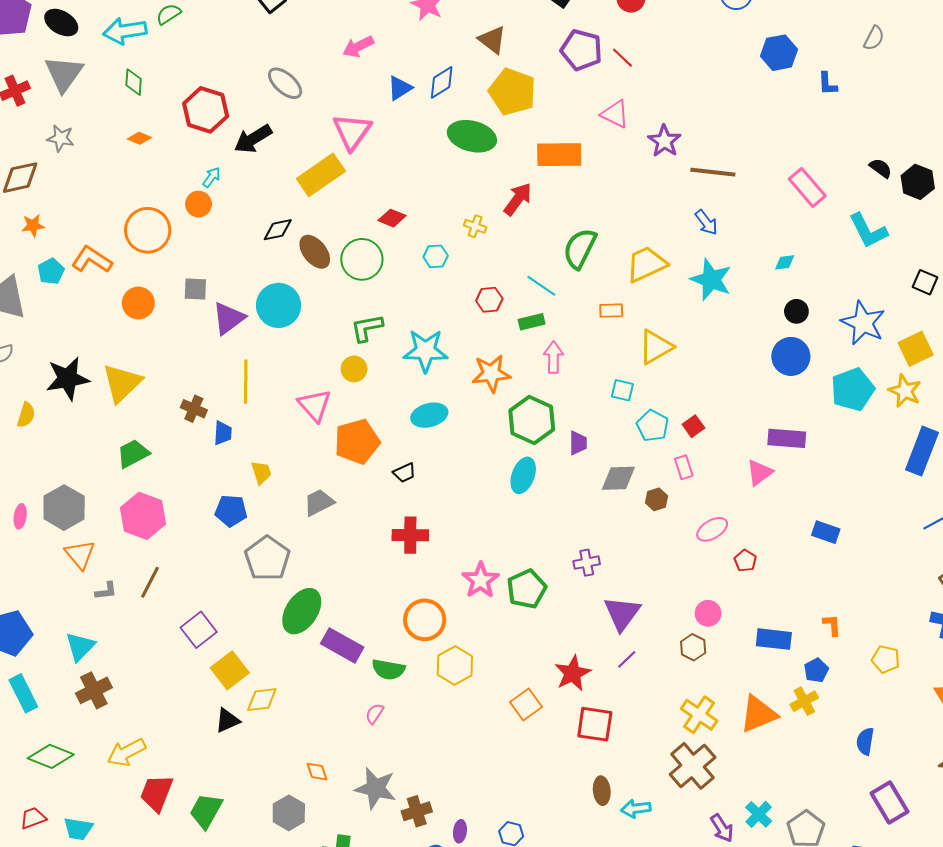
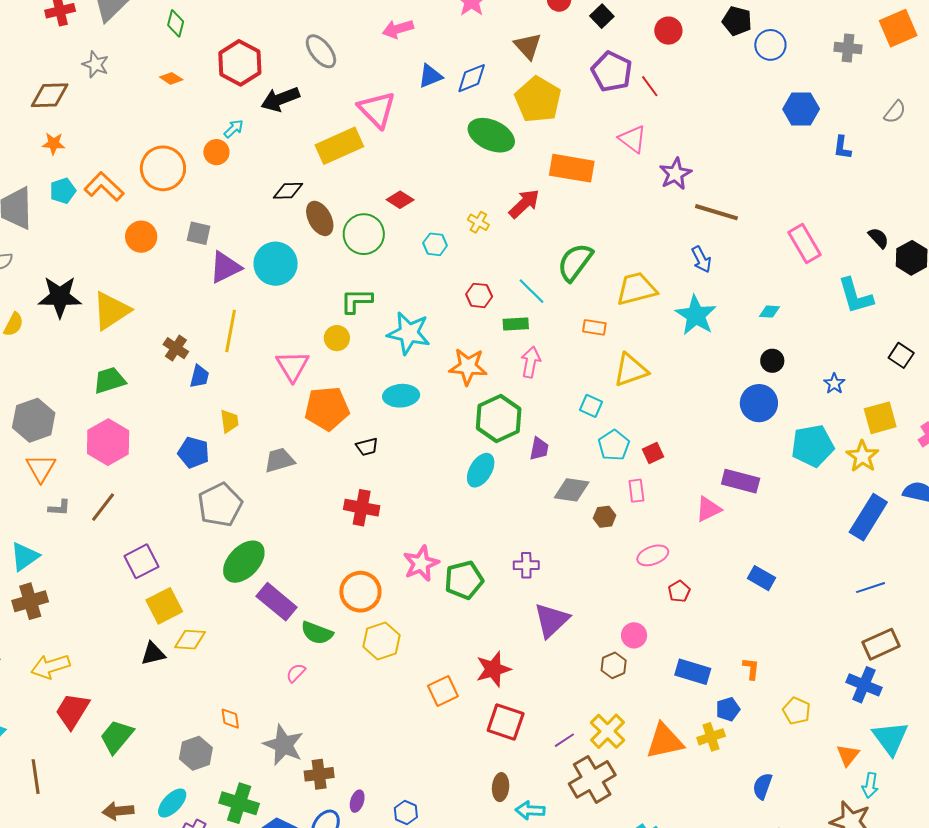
pink triangle: (352, 132) -> (377, 110), turned -30
blue star: (863, 323) -> (834, 384), size x0.5
purple line: (627, 659) -> (564, 740), moved

